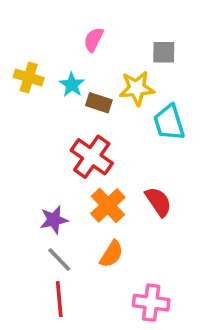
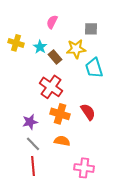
brown rectangle: (99, 103) -> (55, 57), turned 32
orange cross: (108, 205) -> (60, 114), turned -30
orange semicircle: (112, 254) -> (62, 141), turned -112

